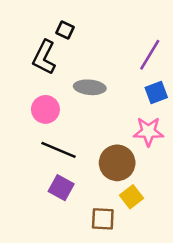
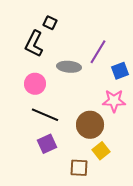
purple line: (150, 55) -> (98, 52), moved
purple square: (61, 188) -> (47, 144), turned 36

